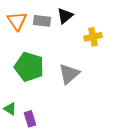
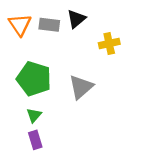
green triangle: (10, 109) -> (34, 115), moved, turned 40

